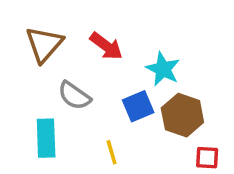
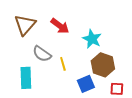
blue square: (138, 106) -> (86, 84), moved
yellow line: (112, 152) -> (63, 64), moved

